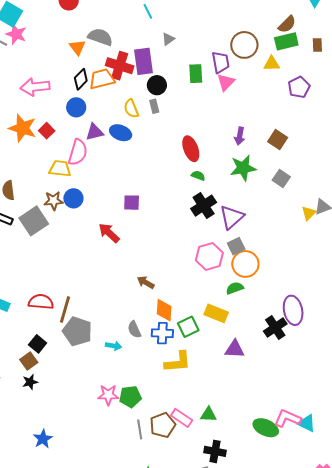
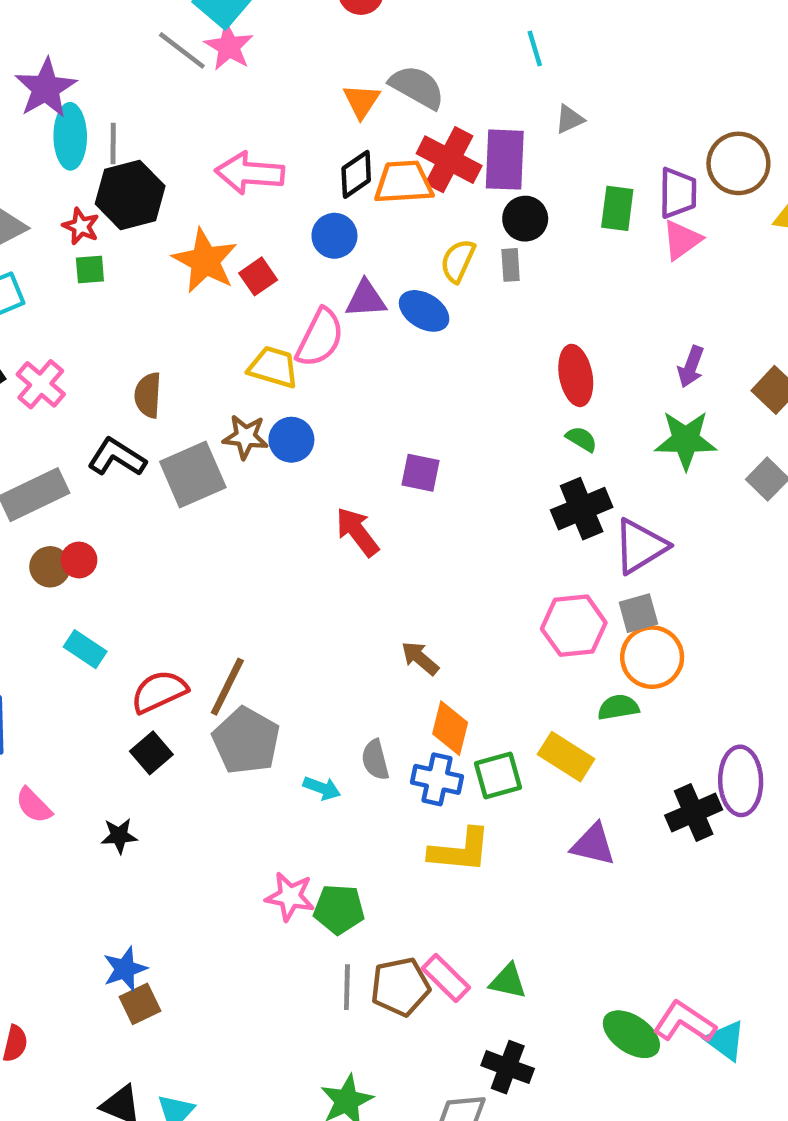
yellow semicircle: (131, 109) -> (458, 261), turned 36
red semicircle: (41, 302) -> (159, 692), moved, turned -40
brown square: (29, 361) -> (140, 1004), moved

